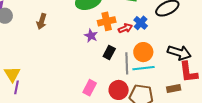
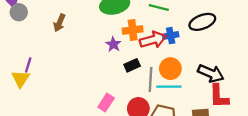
blue cross: (141, 23) -> (171, 36), turned 32
red arrow: (125, 28) -> (153, 40), size x1.6
black rectangle: (109, 53) -> (132, 65), turned 32
purple line: (17, 87) -> (28, 65), moved

